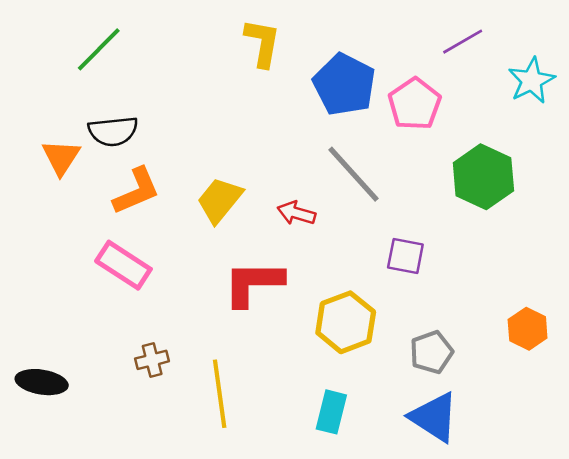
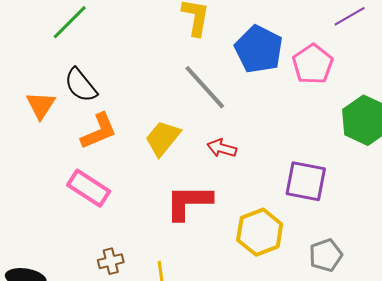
black semicircle: (113, 131) -> (81, 85), turned 57
gray line: (353, 174) -> (205, 87), moved
purple square: (405, 256) -> (306, 181), size x1.4

